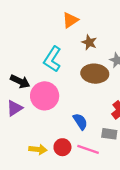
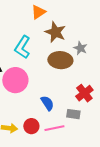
brown star: (89, 42) -> (55, 32), size x1.5
pink line: (88, 149) -> (54, 128), turned -30

